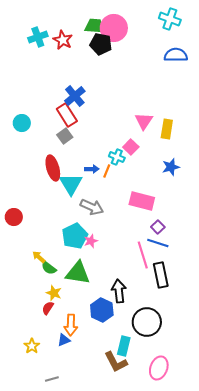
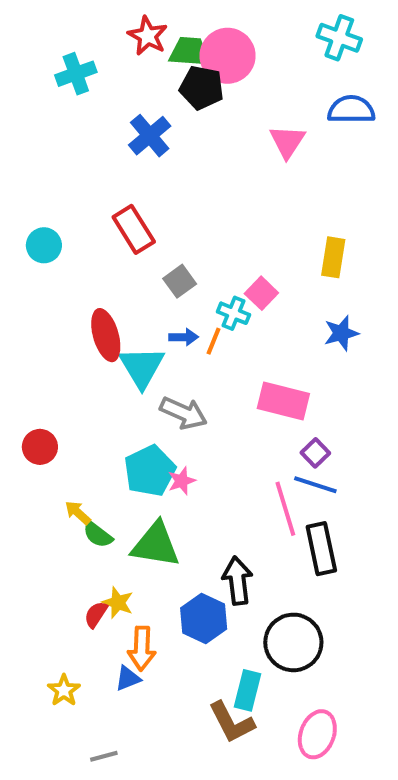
red star: (63, 40) -> (148, 36), moved
blue cross: (75, 96) -> (150, 136), moved
pink triangle: (144, 121) -> (287, 142), moved
gray square: (65, 136) -> (180, 281), moved
red circle: (14, 217) -> (40, 447), moved
yellow star: (54, 293) -> (118, 603), moved

